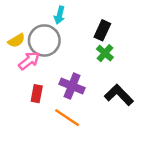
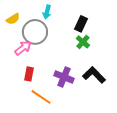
yellow semicircle: (16, 40) -> (13, 19), moved
purple cross: (72, 86) -> (64, 77), moved
orange line: (67, 118) -> (41, 97), moved

